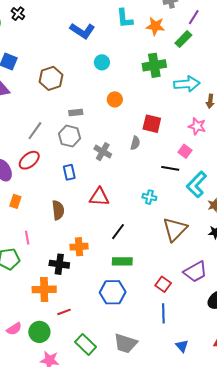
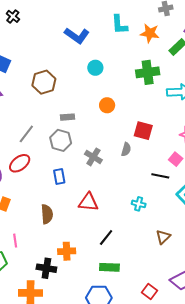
brown triangle: (175, 229) -> (163, 237), size x0.6

